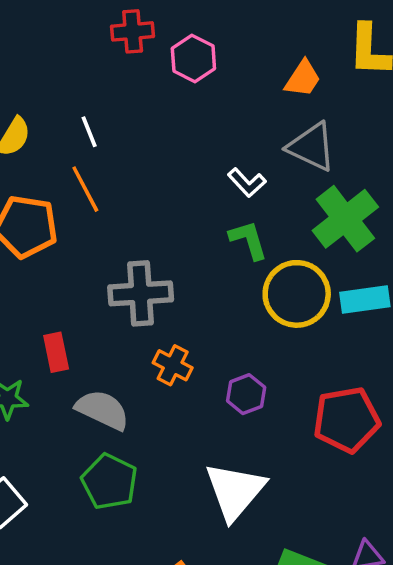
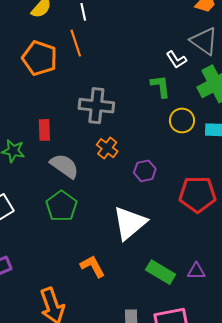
white L-shape: (247, 182) -> (176, 60), moved
yellow circle: (297, 294) -> (182, 120), size x0.7

